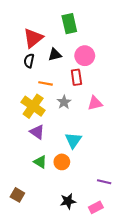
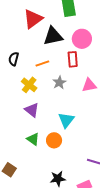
black triangle: (55, 55) -> (53, 36), size x1.5
black semicircle: (29, 61) -> (14, 59), moved
orange line: (45, 83) -> (42, 64), turned -32
yellow cross: (33, 106) -> (29, 85), size x0.7

